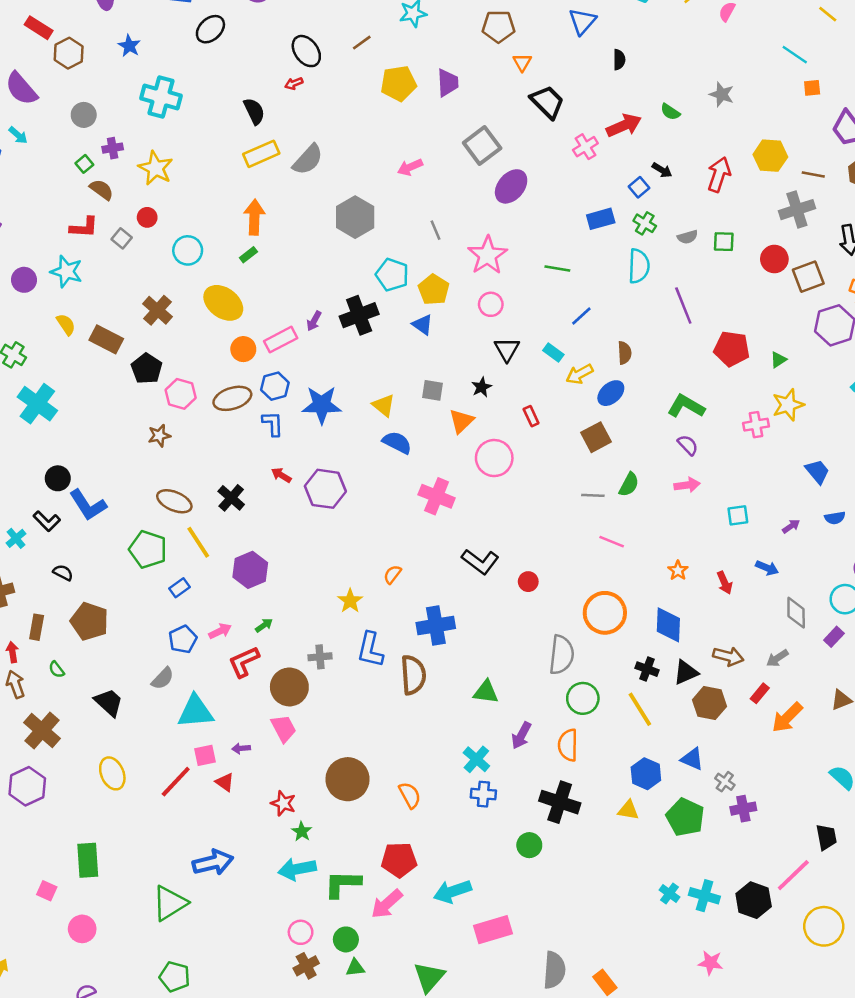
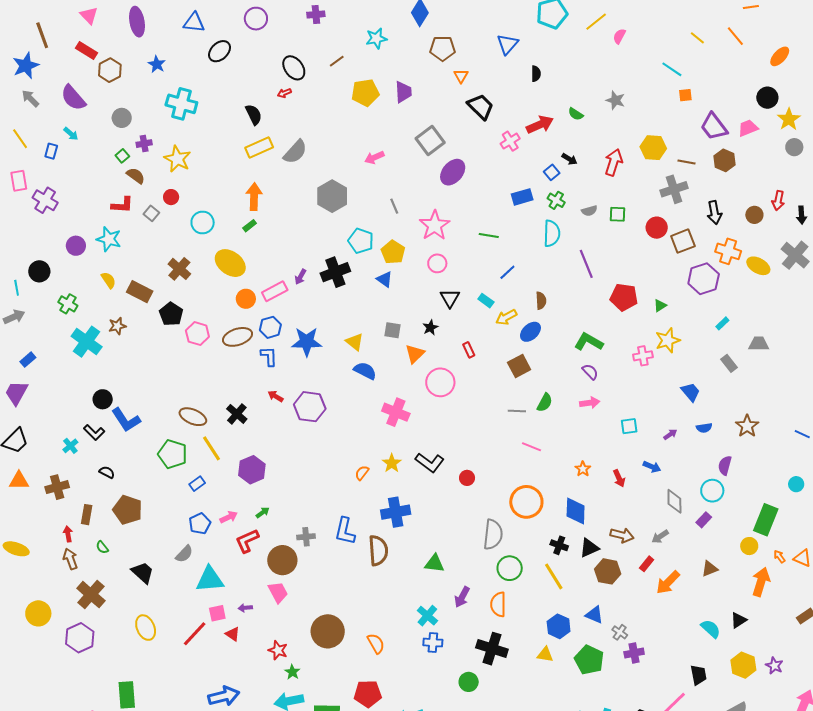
brown star: (159, 436) -> (117, 326), moved
yellow star: (350, 601) -> (392, 463), moved

